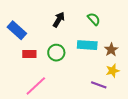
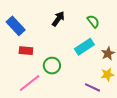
cyan rectangle: (87, 45) -> (84, 47), turned -42
green circle: (56, 53) -> (52, 66), moved

